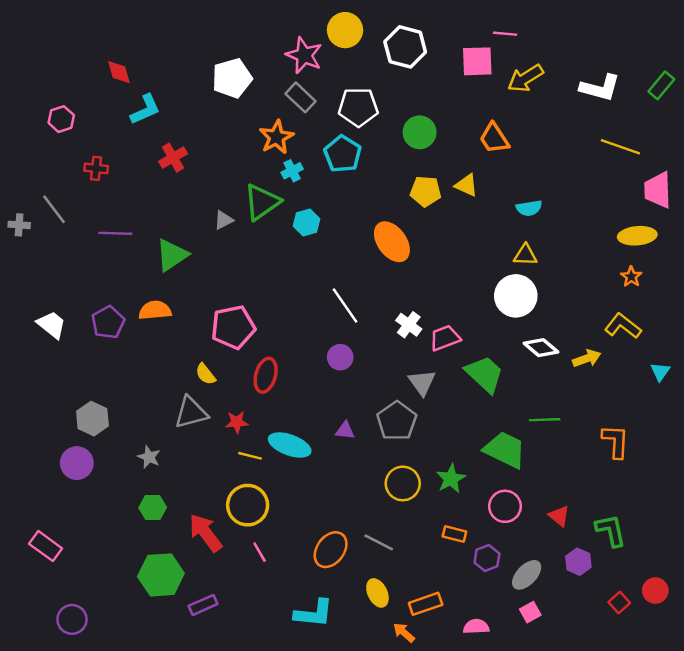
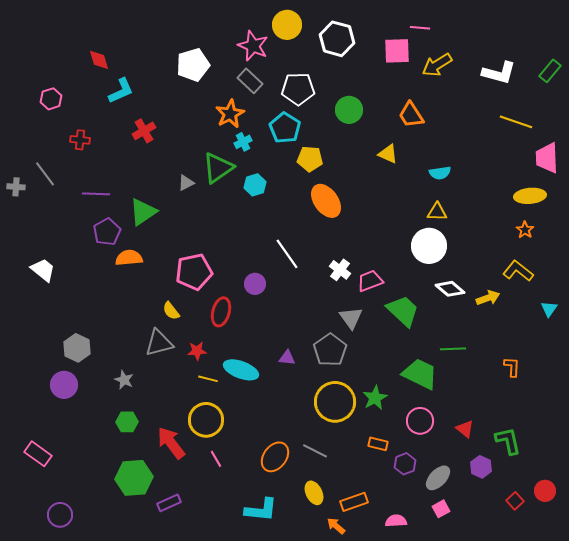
yellow pentagon: (426, 191) -> (310, 159), moved
purple pentagon: (108, 322) -> (107, 232), moved
purple circle: (340, 357) -> (255, 284), moved
orange L-shape: (616, 441) -> (512, 367), size x0.7
yellow circle: (403, 483) -> (335, 402), size x1.4

